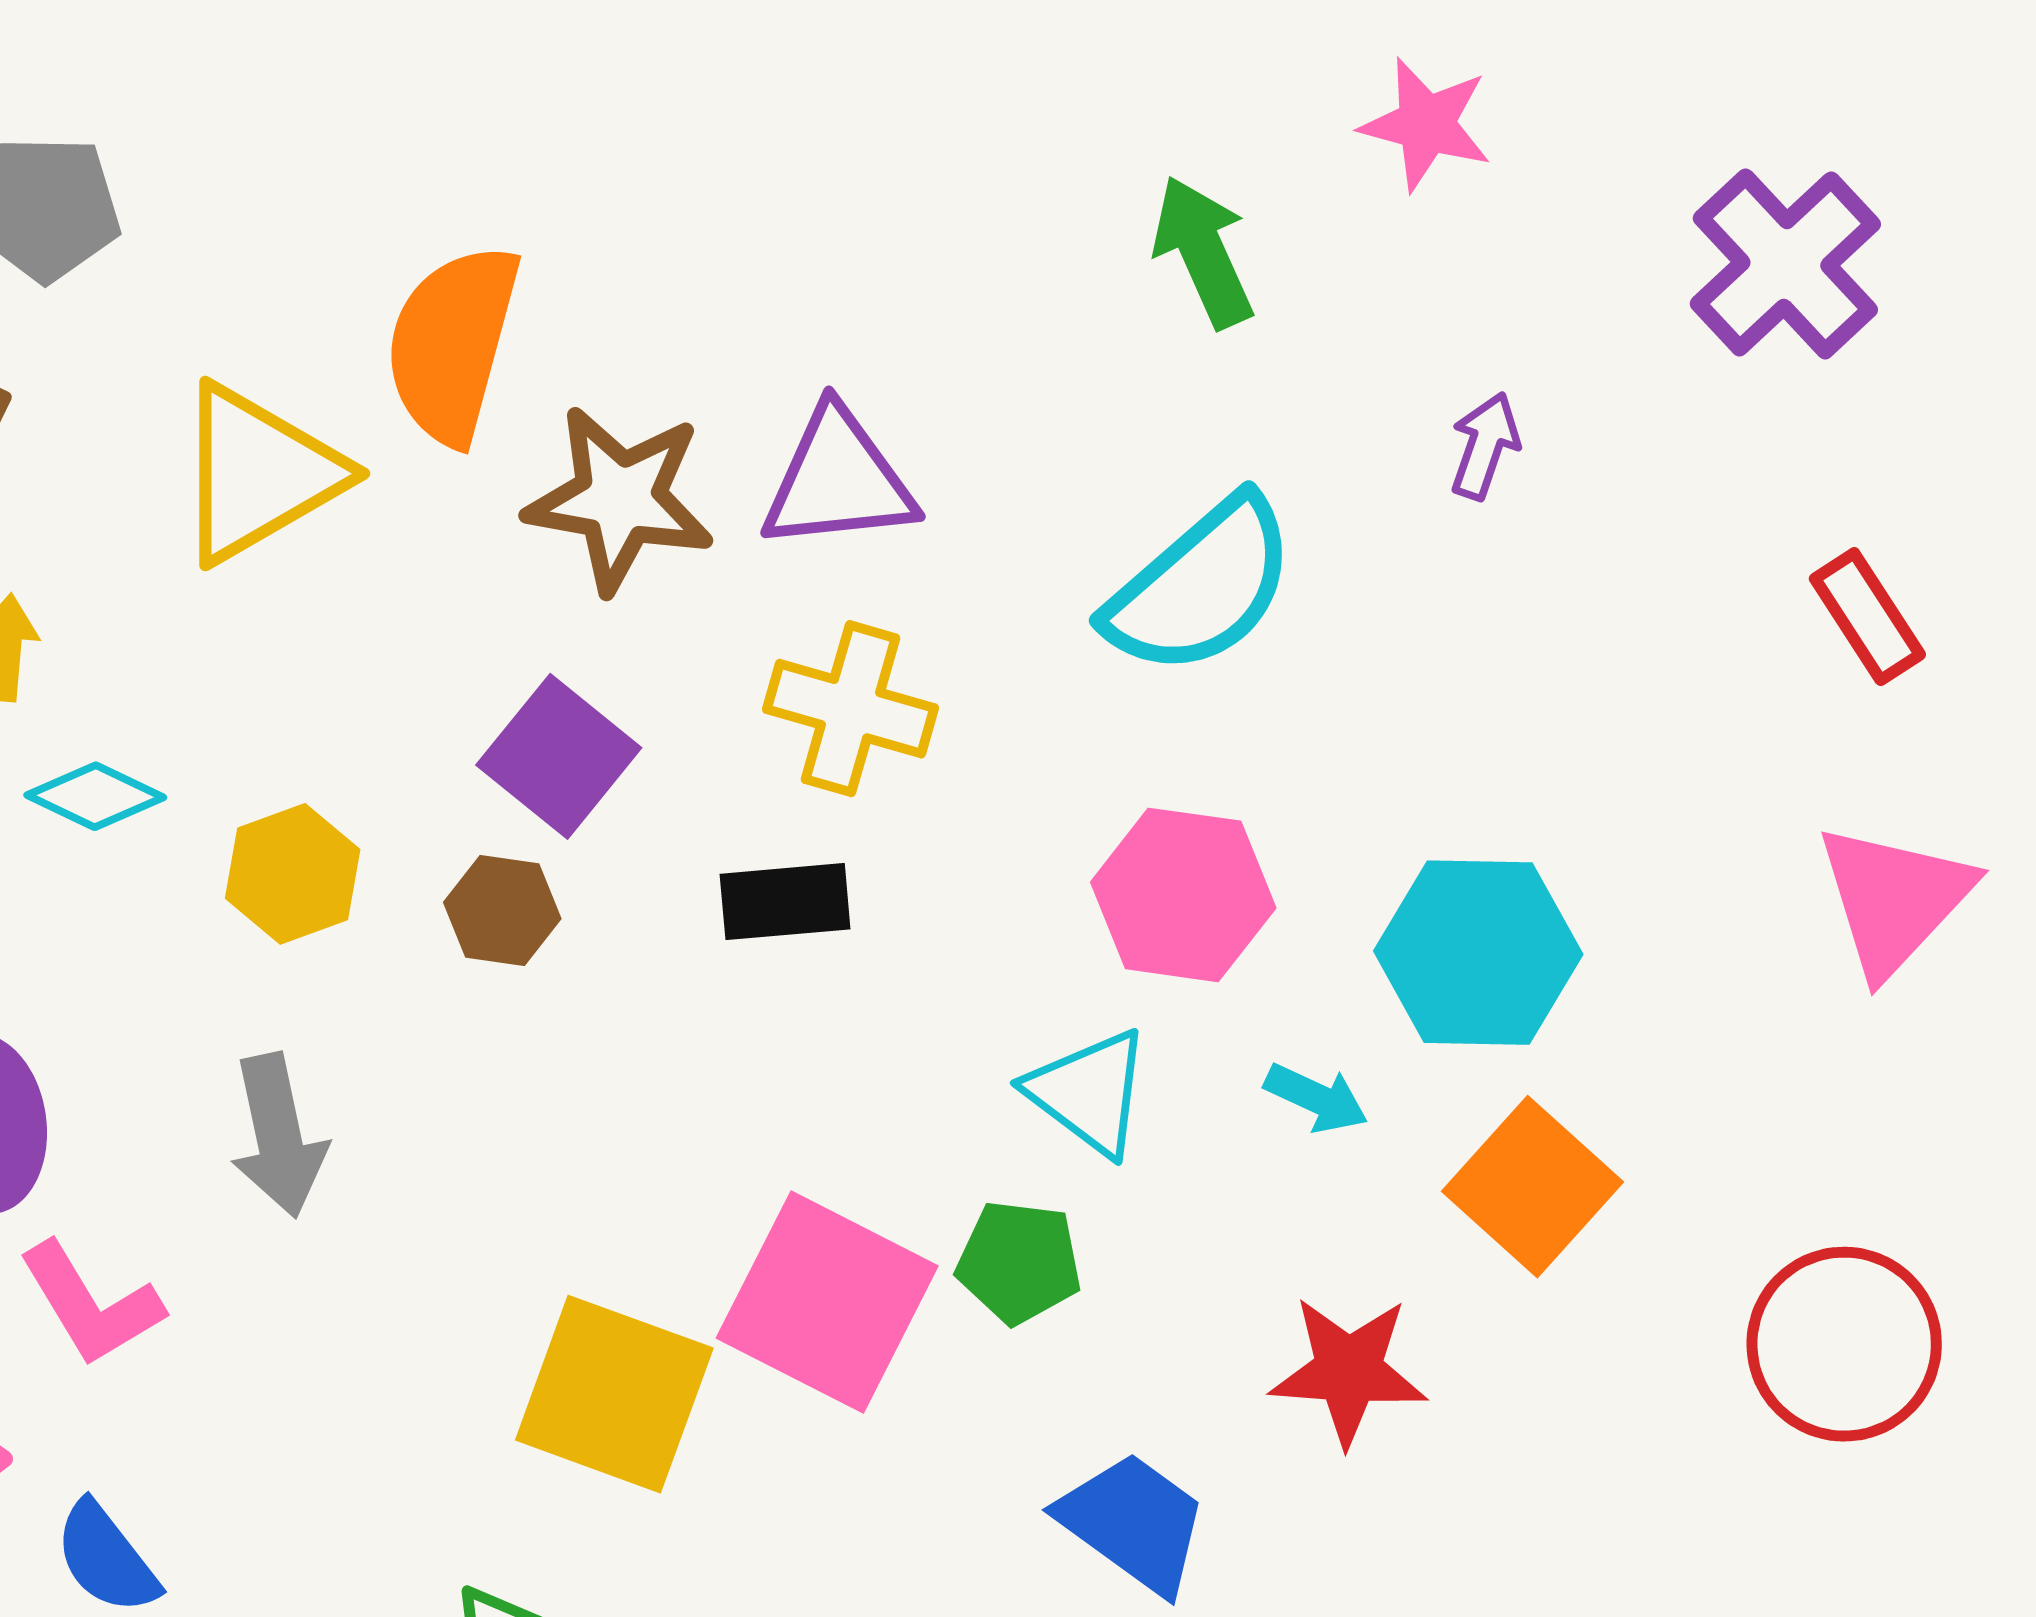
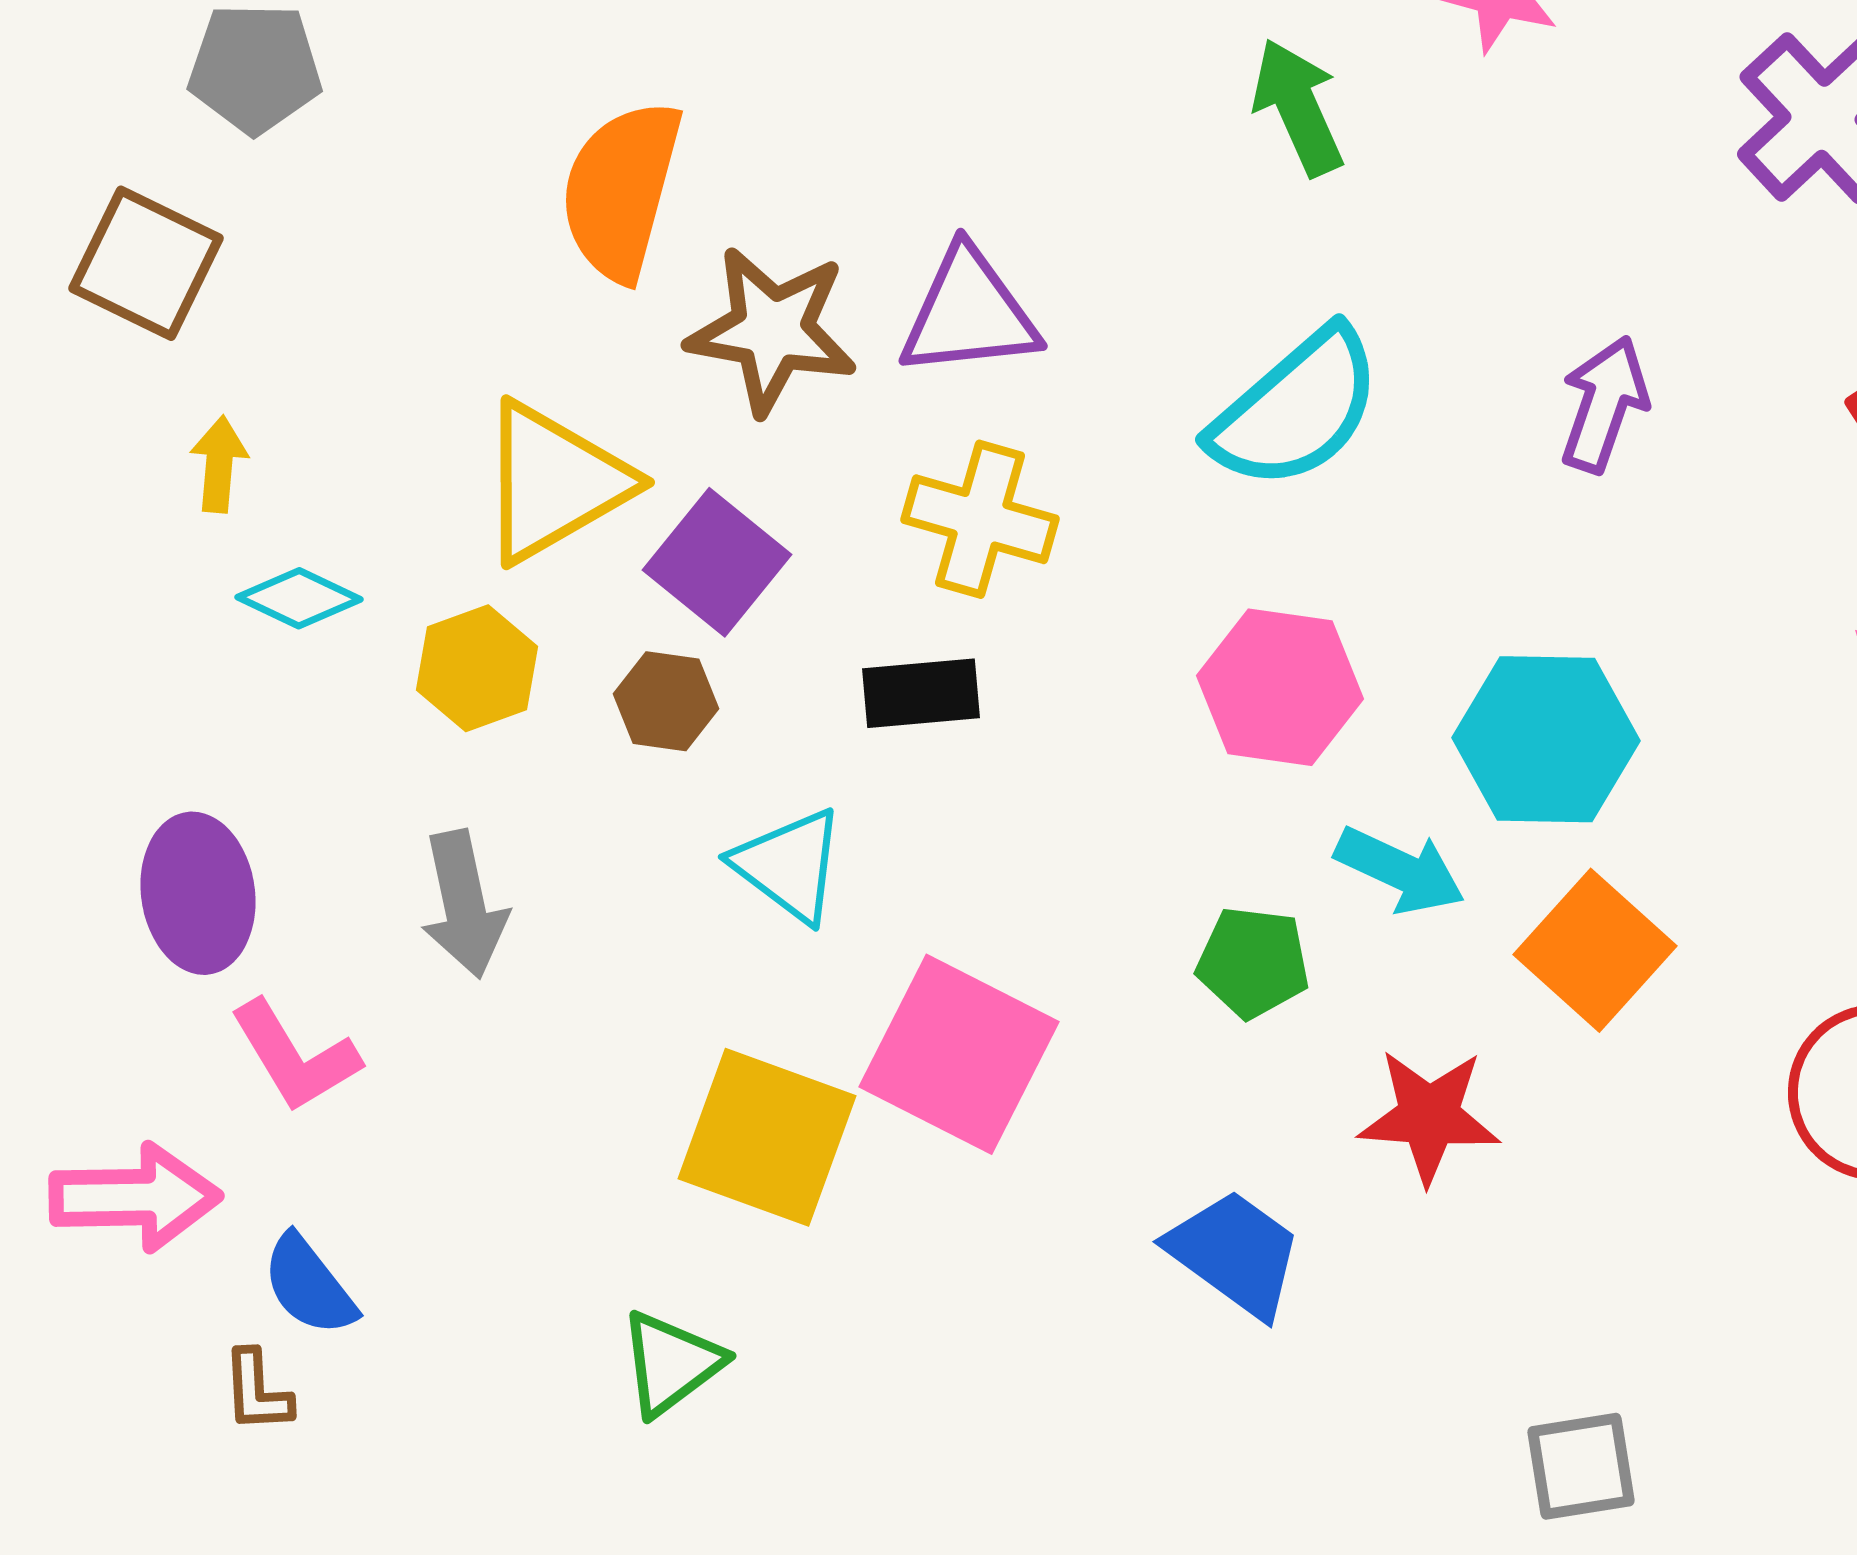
purple arrow: (1485, 446) -> (1604, 404), moved, size x1.4
yellow triangle: (258, 474) -> (554, 482), moved
cyan triangle: (1089, 1092) -> (789, 865), moved
cyan arrow: (1316, 1098) -> (1400, 870), size x1.4
green pentagon: (1019, 1262) -> (1253, 962), moved

